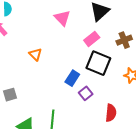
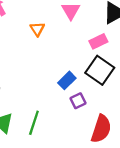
orange triangle: (35, 54) -> (37, 29), moved
red semicircle: (111, 113) -> (101, 129), size x1.4

